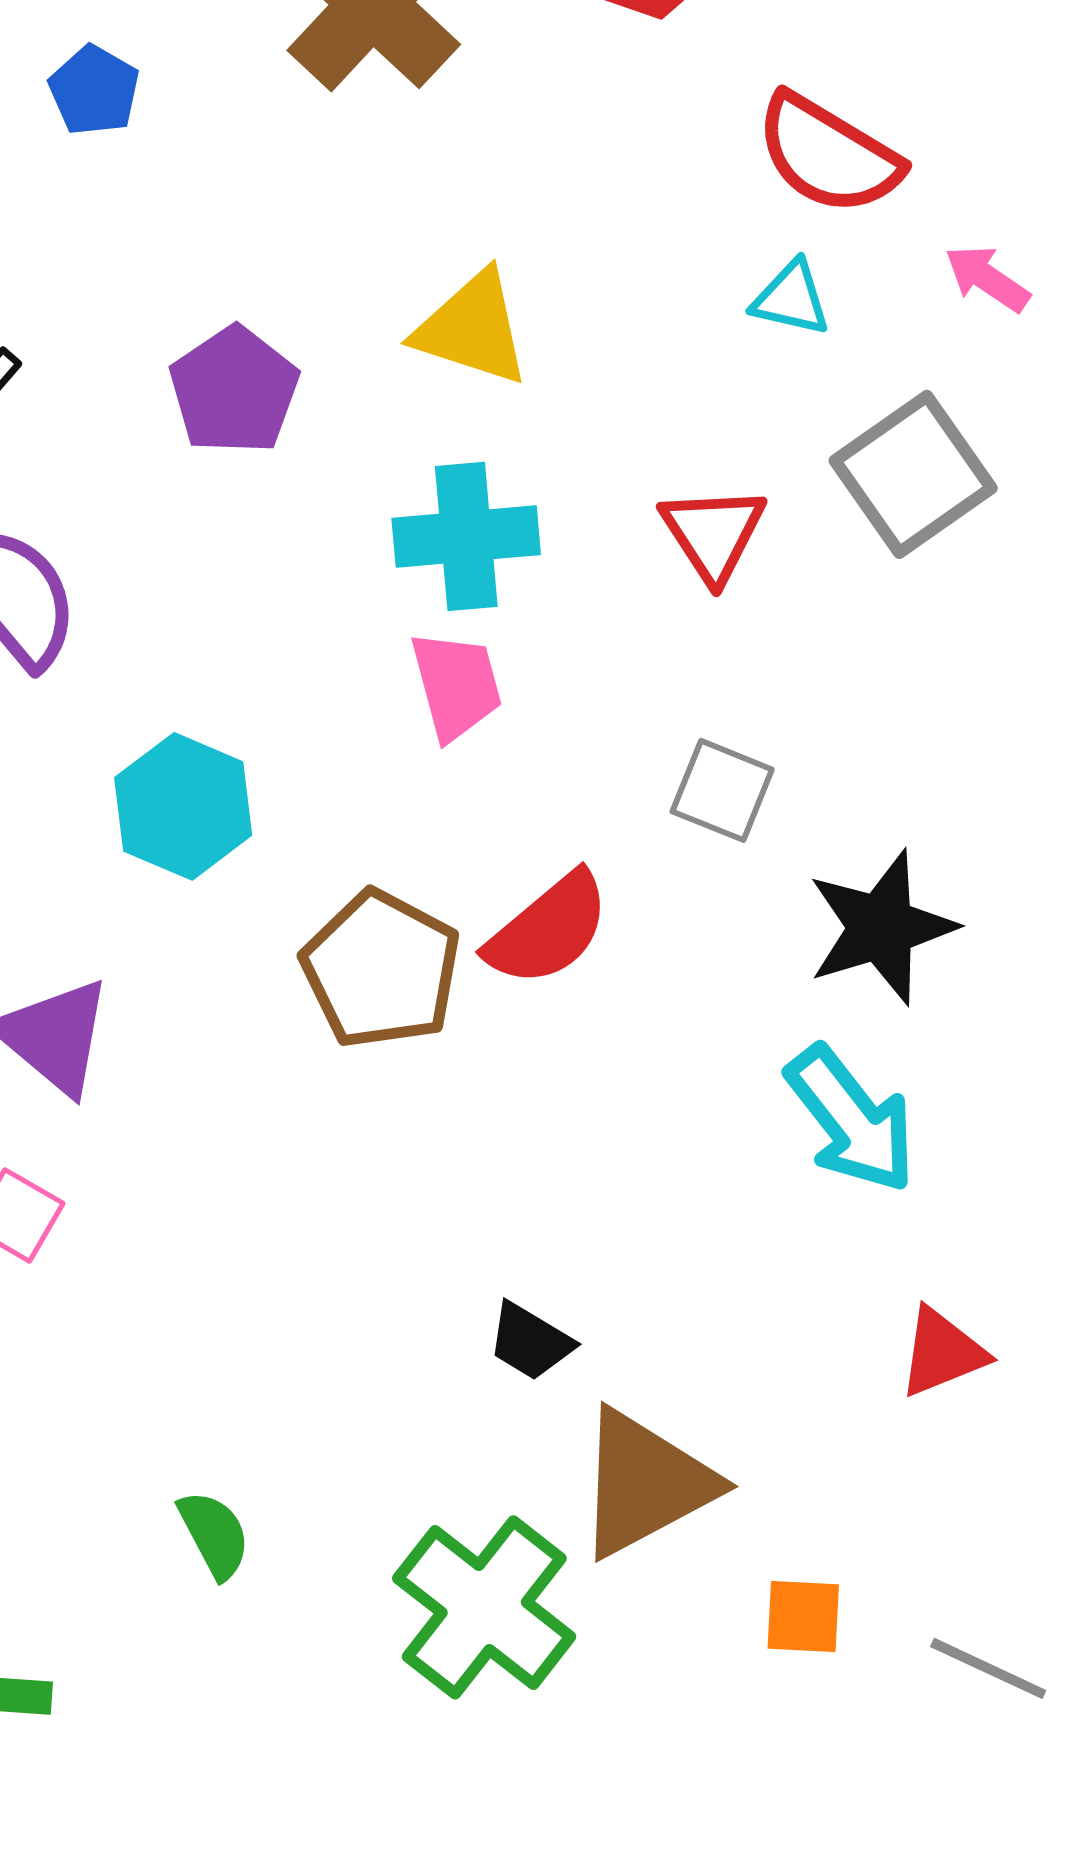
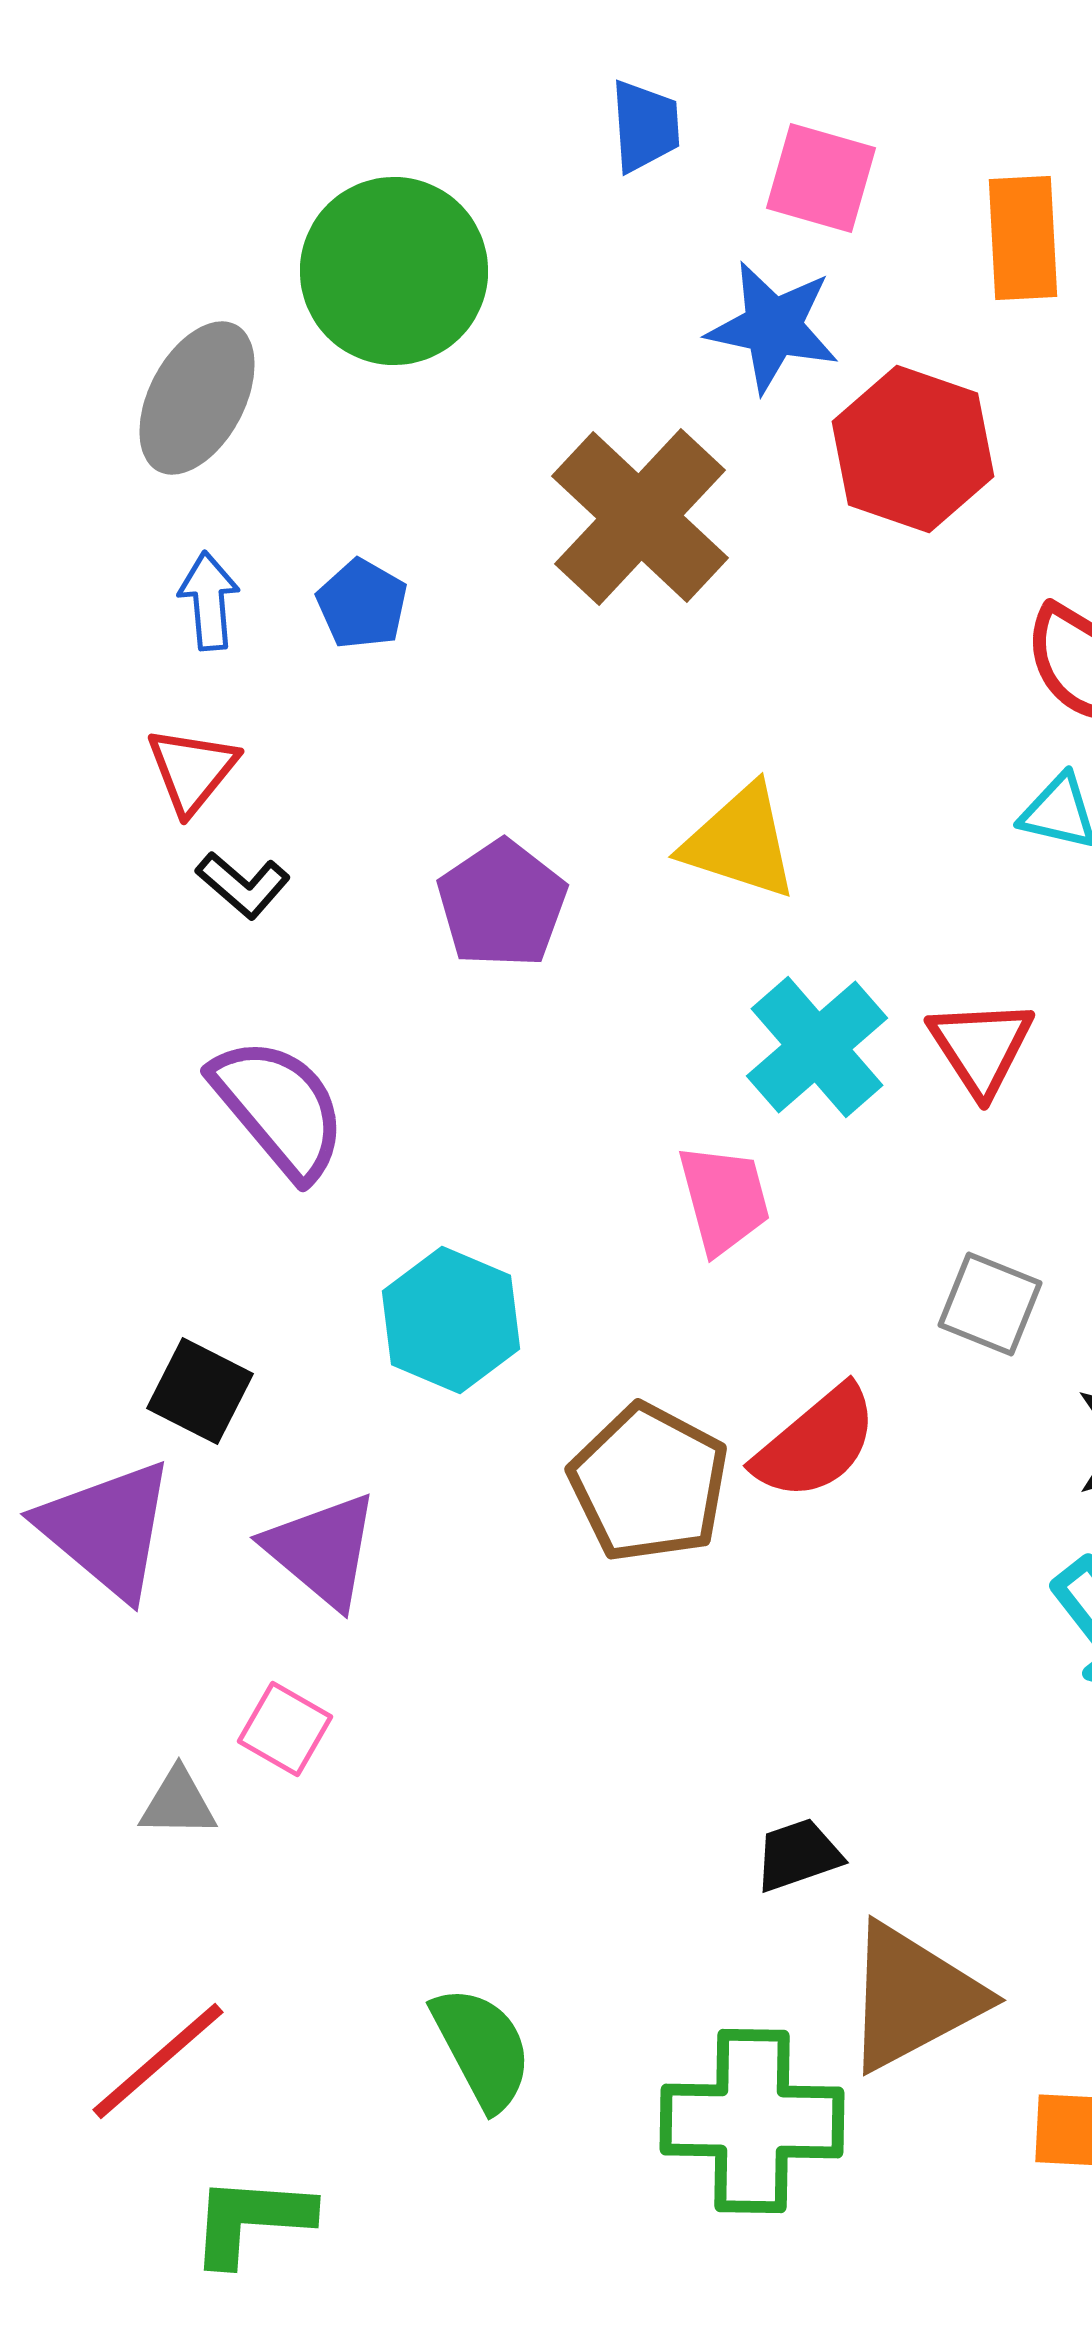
cyan cross: (466, 536) -> (817, 1047), moved, turned -36
black trapezoid: (530, 1341) -> (798, 1855), turned 130
green semicircle: (214, 1534) -> (482, 2048), size x1.4
green cross: (484, 1607) -> (752, 2121), turned -37

